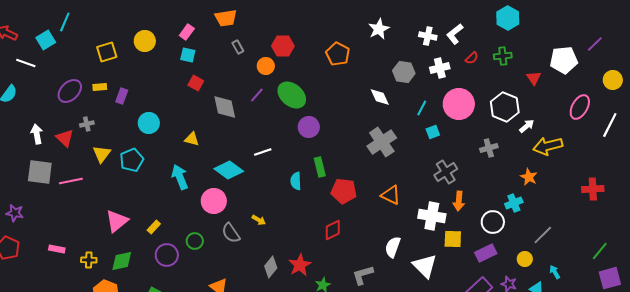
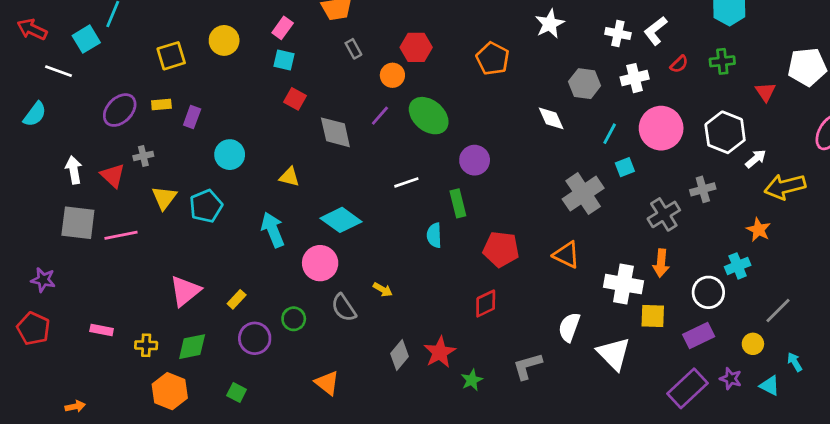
purple circle: (309, 127) -> (475, 160), moved
gray cross: (382, 142) -> (583, 194), moved
white line: (263, 152) -> (406, 182), moved
green rectangle: (320, 167) -> (458, 203), moved
gray cross: (446, 172) -> (664, 214), moved

